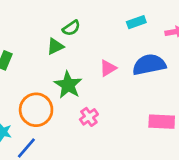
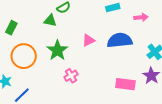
green triangle: (55, 46) -> (50, 21), turned 32
orange circle: (36, 110) -> (24, 56), moved

